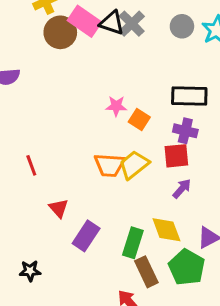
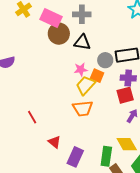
black triangle: (112, 23) -> (82, 42), moved
gray cross: (132, 24) -> (82, 14), turned -36
gray circle: (182, 26) -> (105, 60), moved
brown circle: (60, 32) -> (59, 34), moved
yellow trapezoid: (134, 165) -> (86, 85), moved

